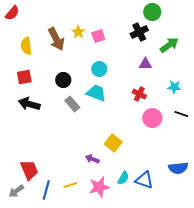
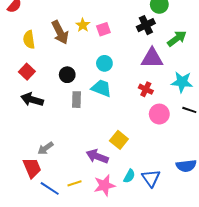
purple triangle: (145, 64) -> (152, 58), size x1.6
red square: (24, 77) -> (27, 72), turned -35
cyan star: (174, 87) -> (182, 82), size x1.5
gray rectangle: (72, 104) -> (77, 100), turned 42
purple arrow: (92, 159) -> (97, 156), size x1.5
blue triangle: (144, 180) -> (151, 178), turned 36
blue line: (46, 190) -> (50, 188), turned -72
gray arrow: (16, 191) -> (46, 148), moved

